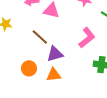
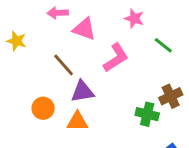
pink L-shape: (87, 38) -> (116, 58), moved

